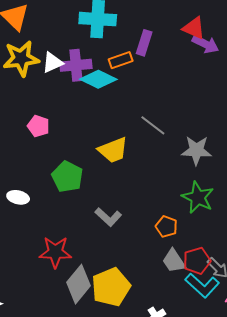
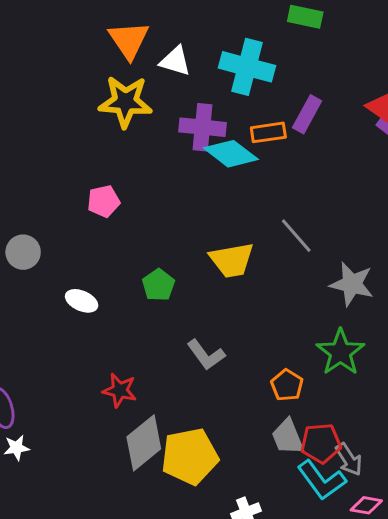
white triangle: (53, 63) -> (175, 61), moved, turned 30
pink pentagon: (38, 126) -> (103, 201), moved, turned 30
green pentagon: (67, 177) -> (158, 285), size x0.7
red star: (55, 252) -> (120, 390), size x0.7

